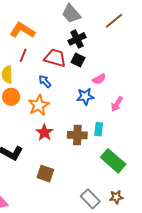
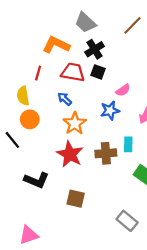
orange L-shape: (22, 30) -> (56, 45), moved
orange star: (39, 105) -> (75, 123), moved
red star: (44, 132) -> (70, 154), size x1.4

